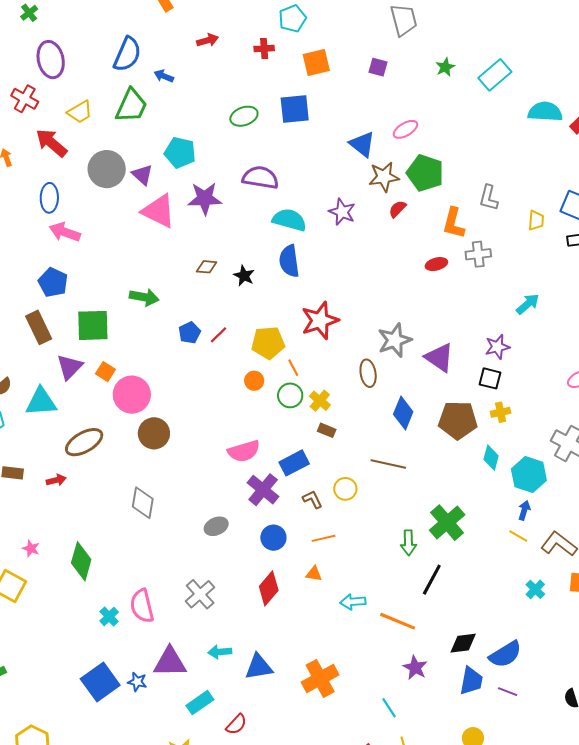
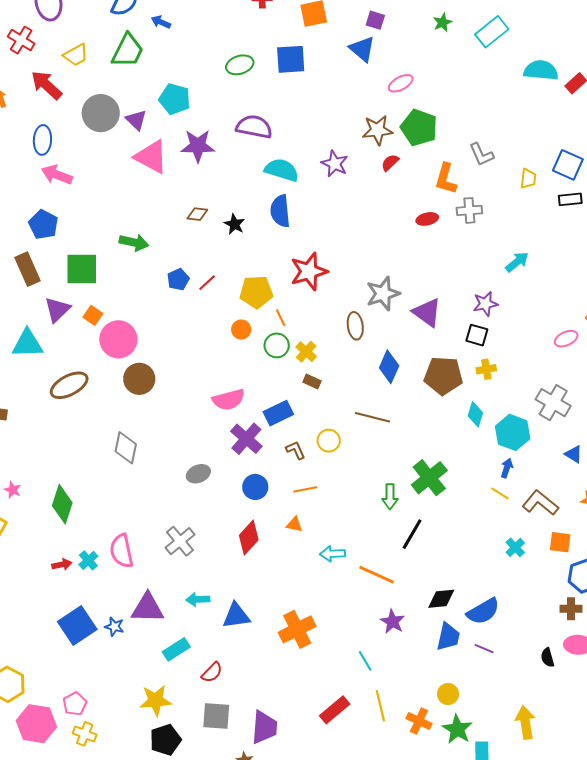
blue triangle: (362, 144) -> (362, 49), moved
gray L-shape: (489, 198) -> (481, 154), turned -40
red arrow: (56, 480) -> (62, 565), moved

